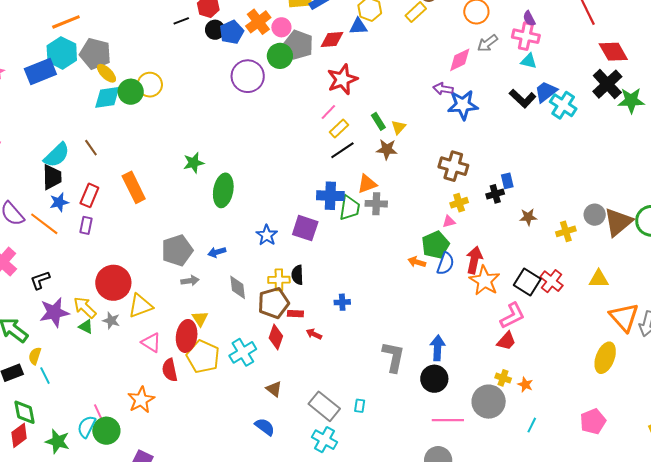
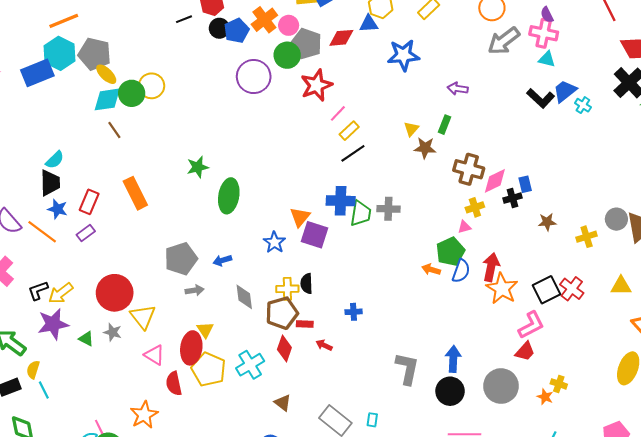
gray arrow: (487, 43) -> (504, 41), size x1.5
pink diamond: (460, 60) -> (495, 181), moved
red star: (342, 79) -> (316, 85), moved
blue star: (463, 105) -> (403, 55), moved
cyan cross: (563, 105) -> (583, 105), size x0.6
green rectangle: (378, 121) -> (444, 125), moved, turned 54
brown line: (91, 148) -> (114, 130), moved
brown star: (387, 149) -> (425, 148), moved
cyan semicircle: (57, 155) -> (55, 160), size x0.7
orange triangle: (367, 184) -> (300, 217), moved, turned -30
blue star: (59, 202) -> (58, 209), turned 30
purple rectangle: (86, 225) -> (86, 233), turned 42
black square: (527, 282) -> (547, 290), turned 32
yellow triangle: (140, 306) -> (143, 317), turned -48
yellow arrow: (85, 308) -> (61, 293), moved, turned -80
yellow cross: (503, 378) -> (559, 384), moved
gray circle: (489, 402) -> (501, 386), moved

